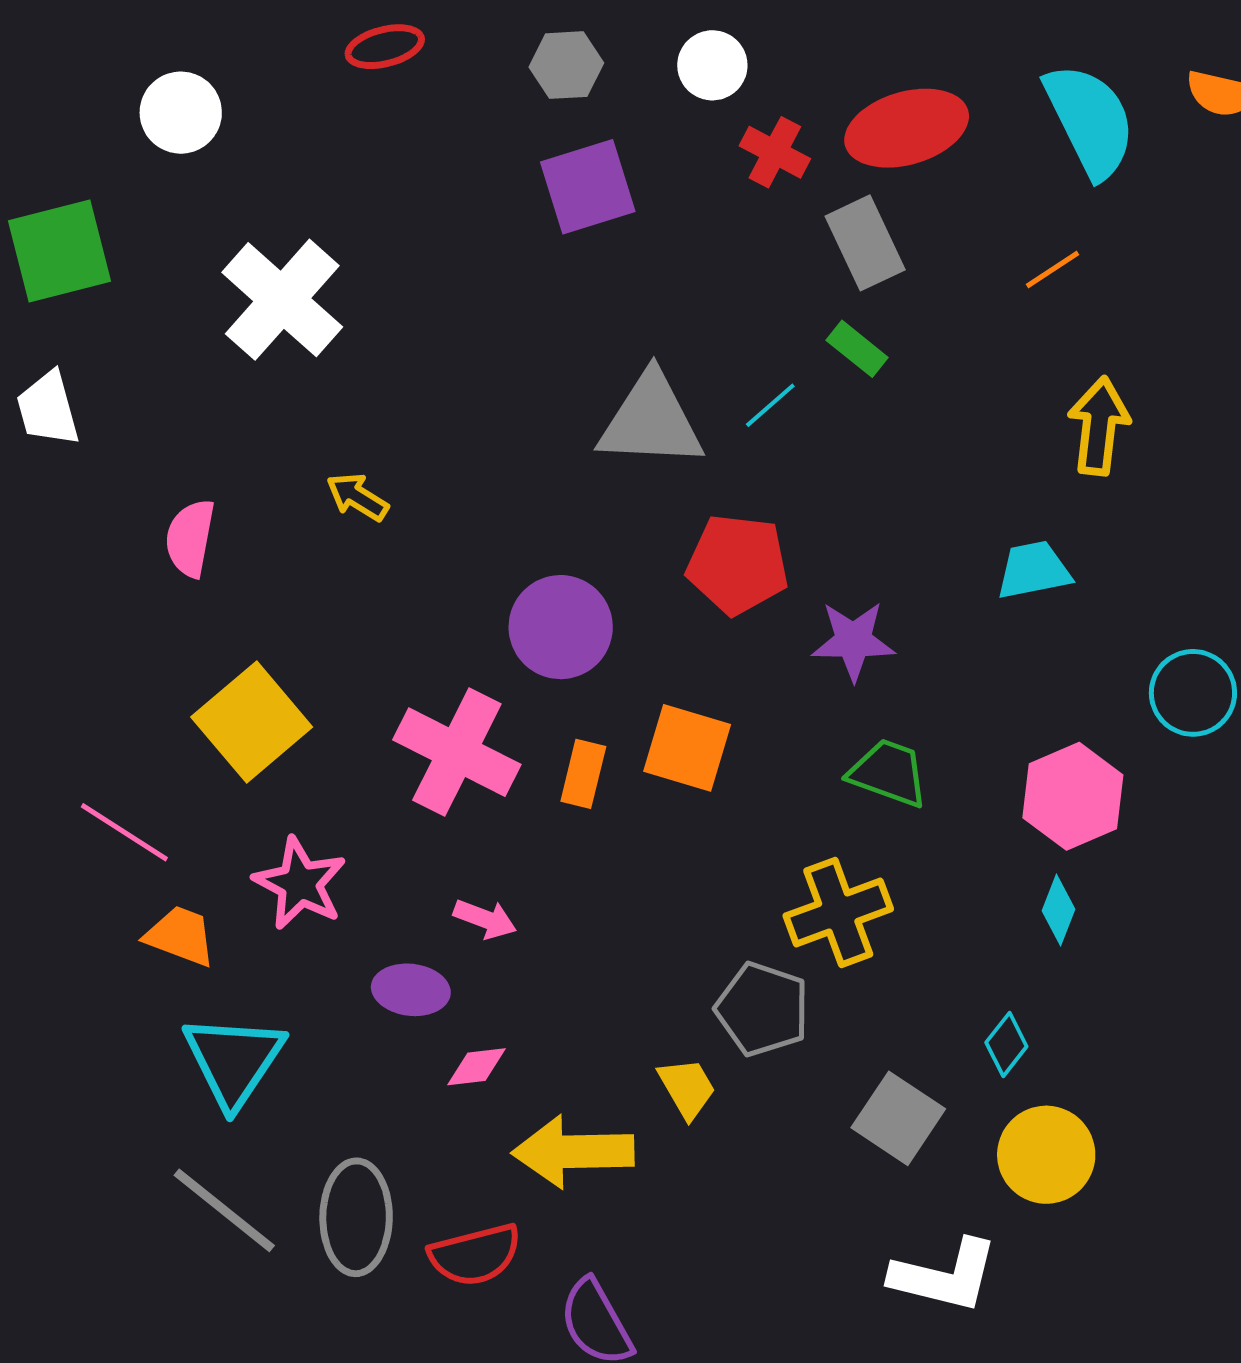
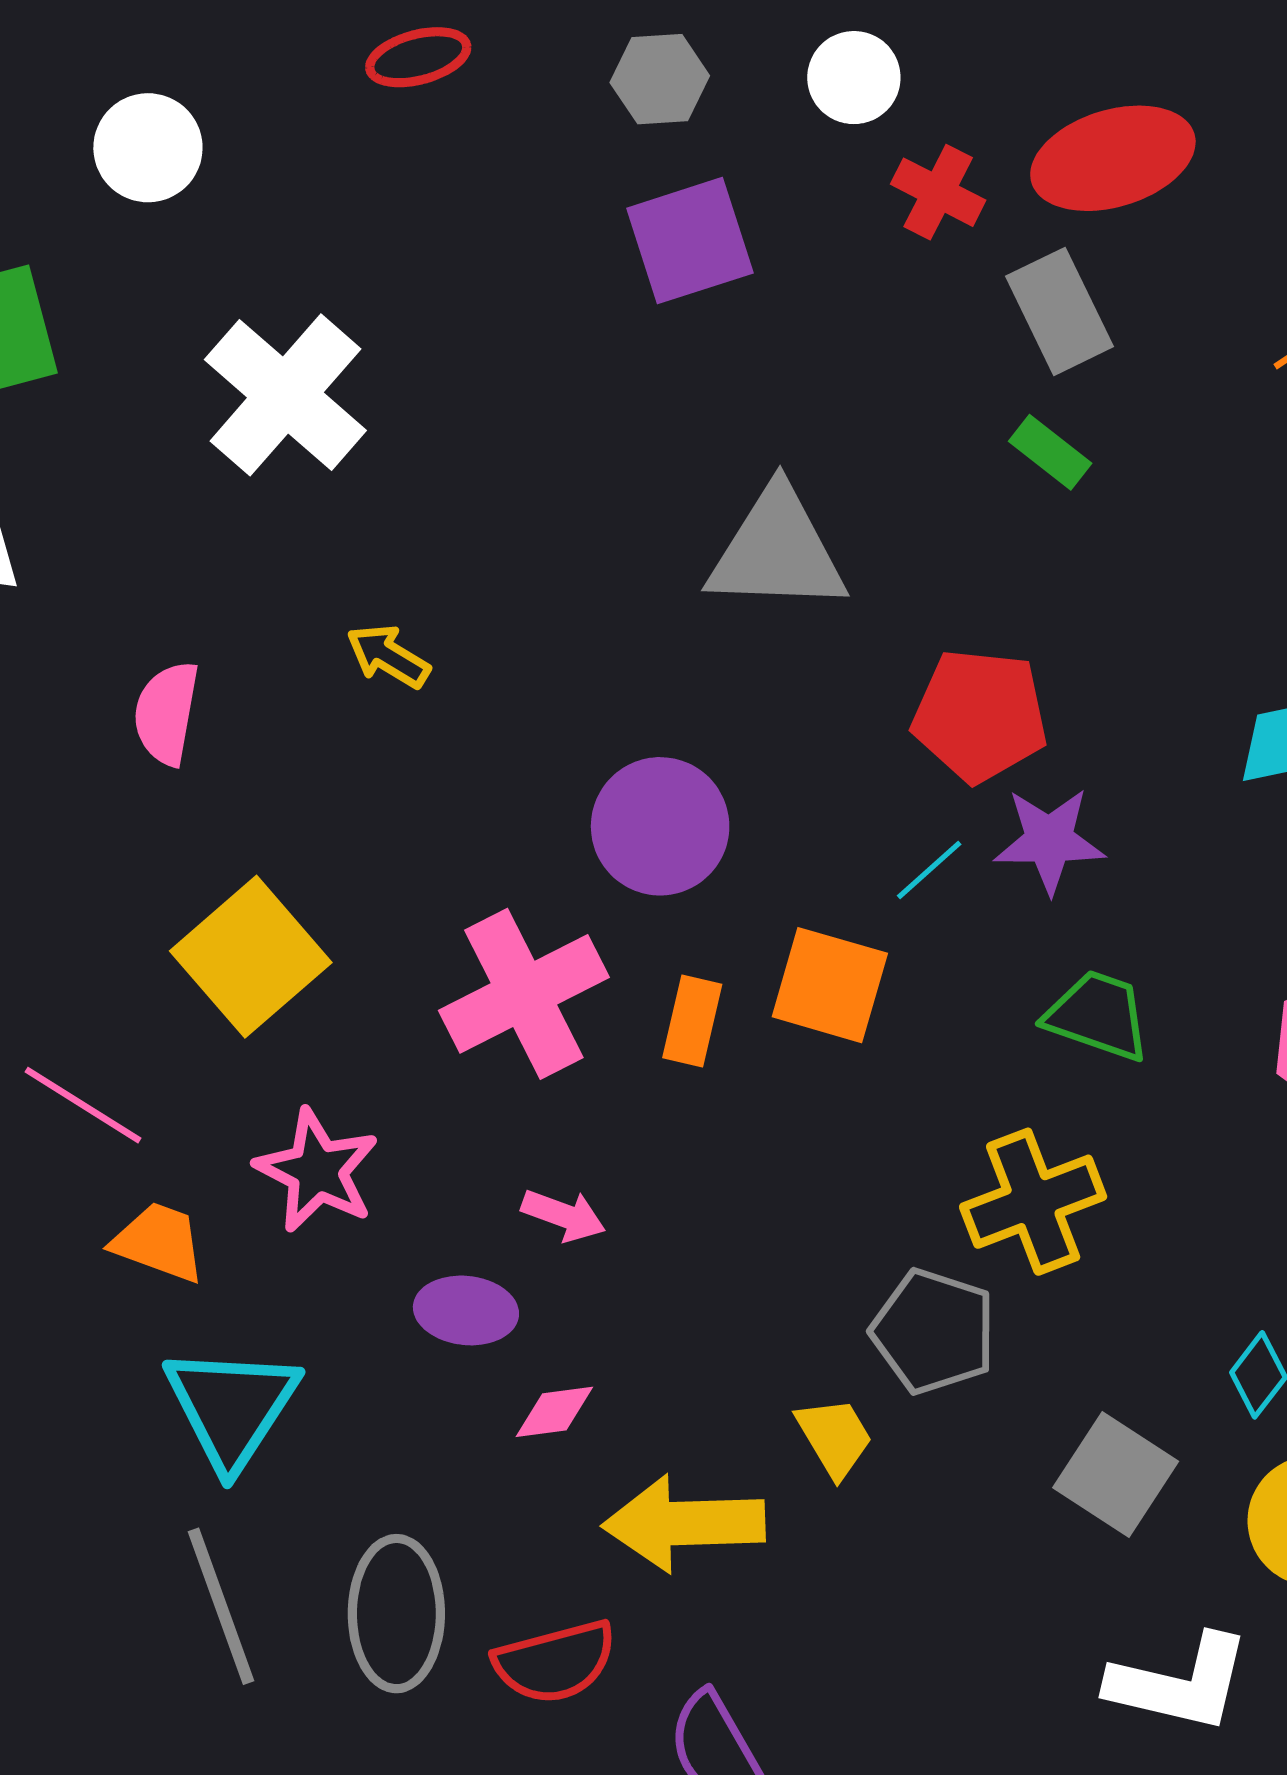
cyan line: (770, 405) -> (929, 870), moved
red pentagon: (738, 564) -> (980, 715), moved
pink cross: (457, 752) -> (524, 994), turned 37
gray line: (224, 1210) -> (221, 1606), turned 32

